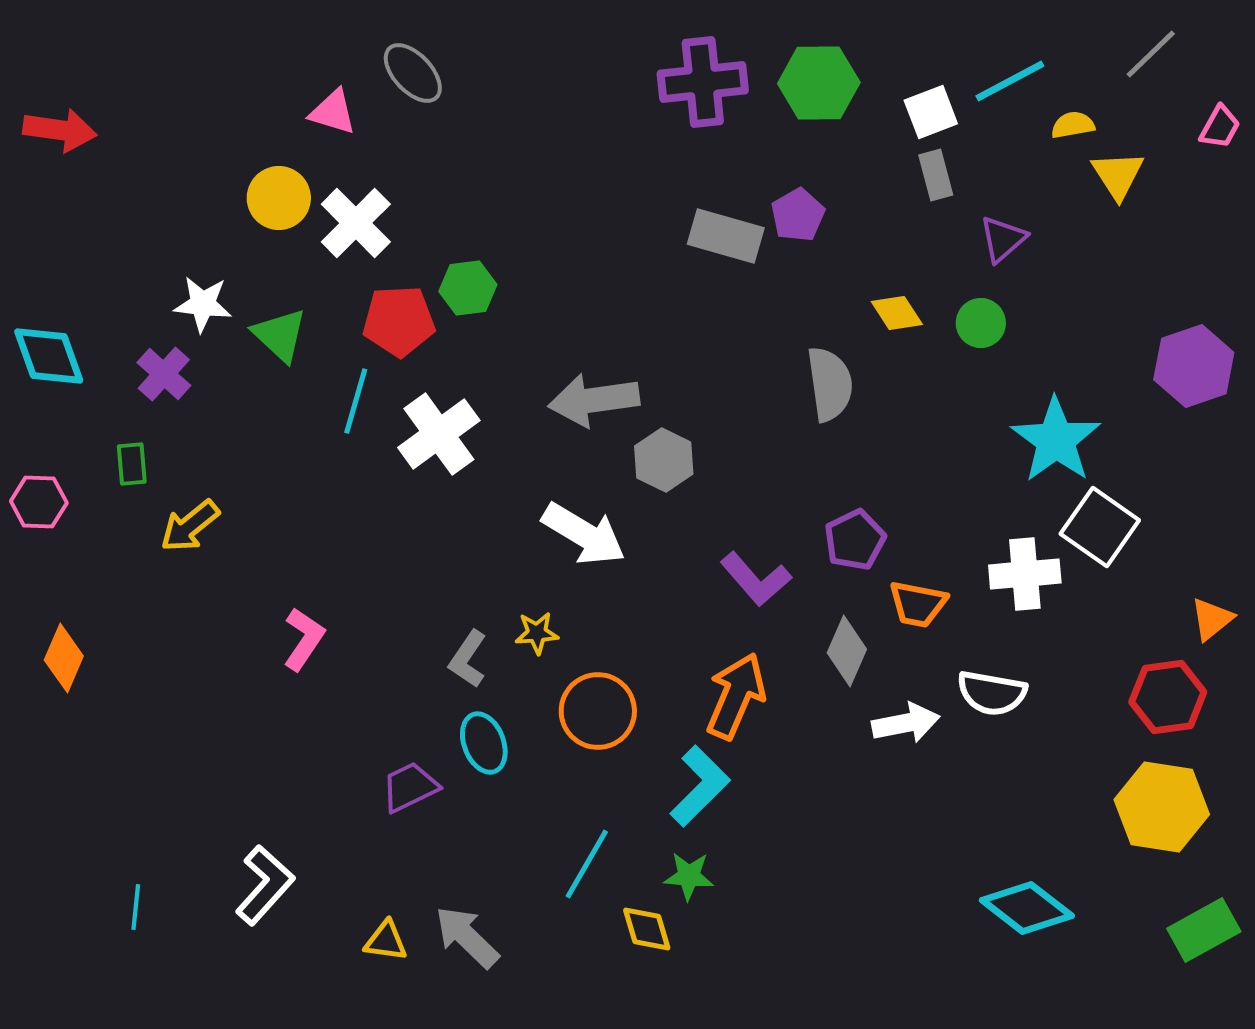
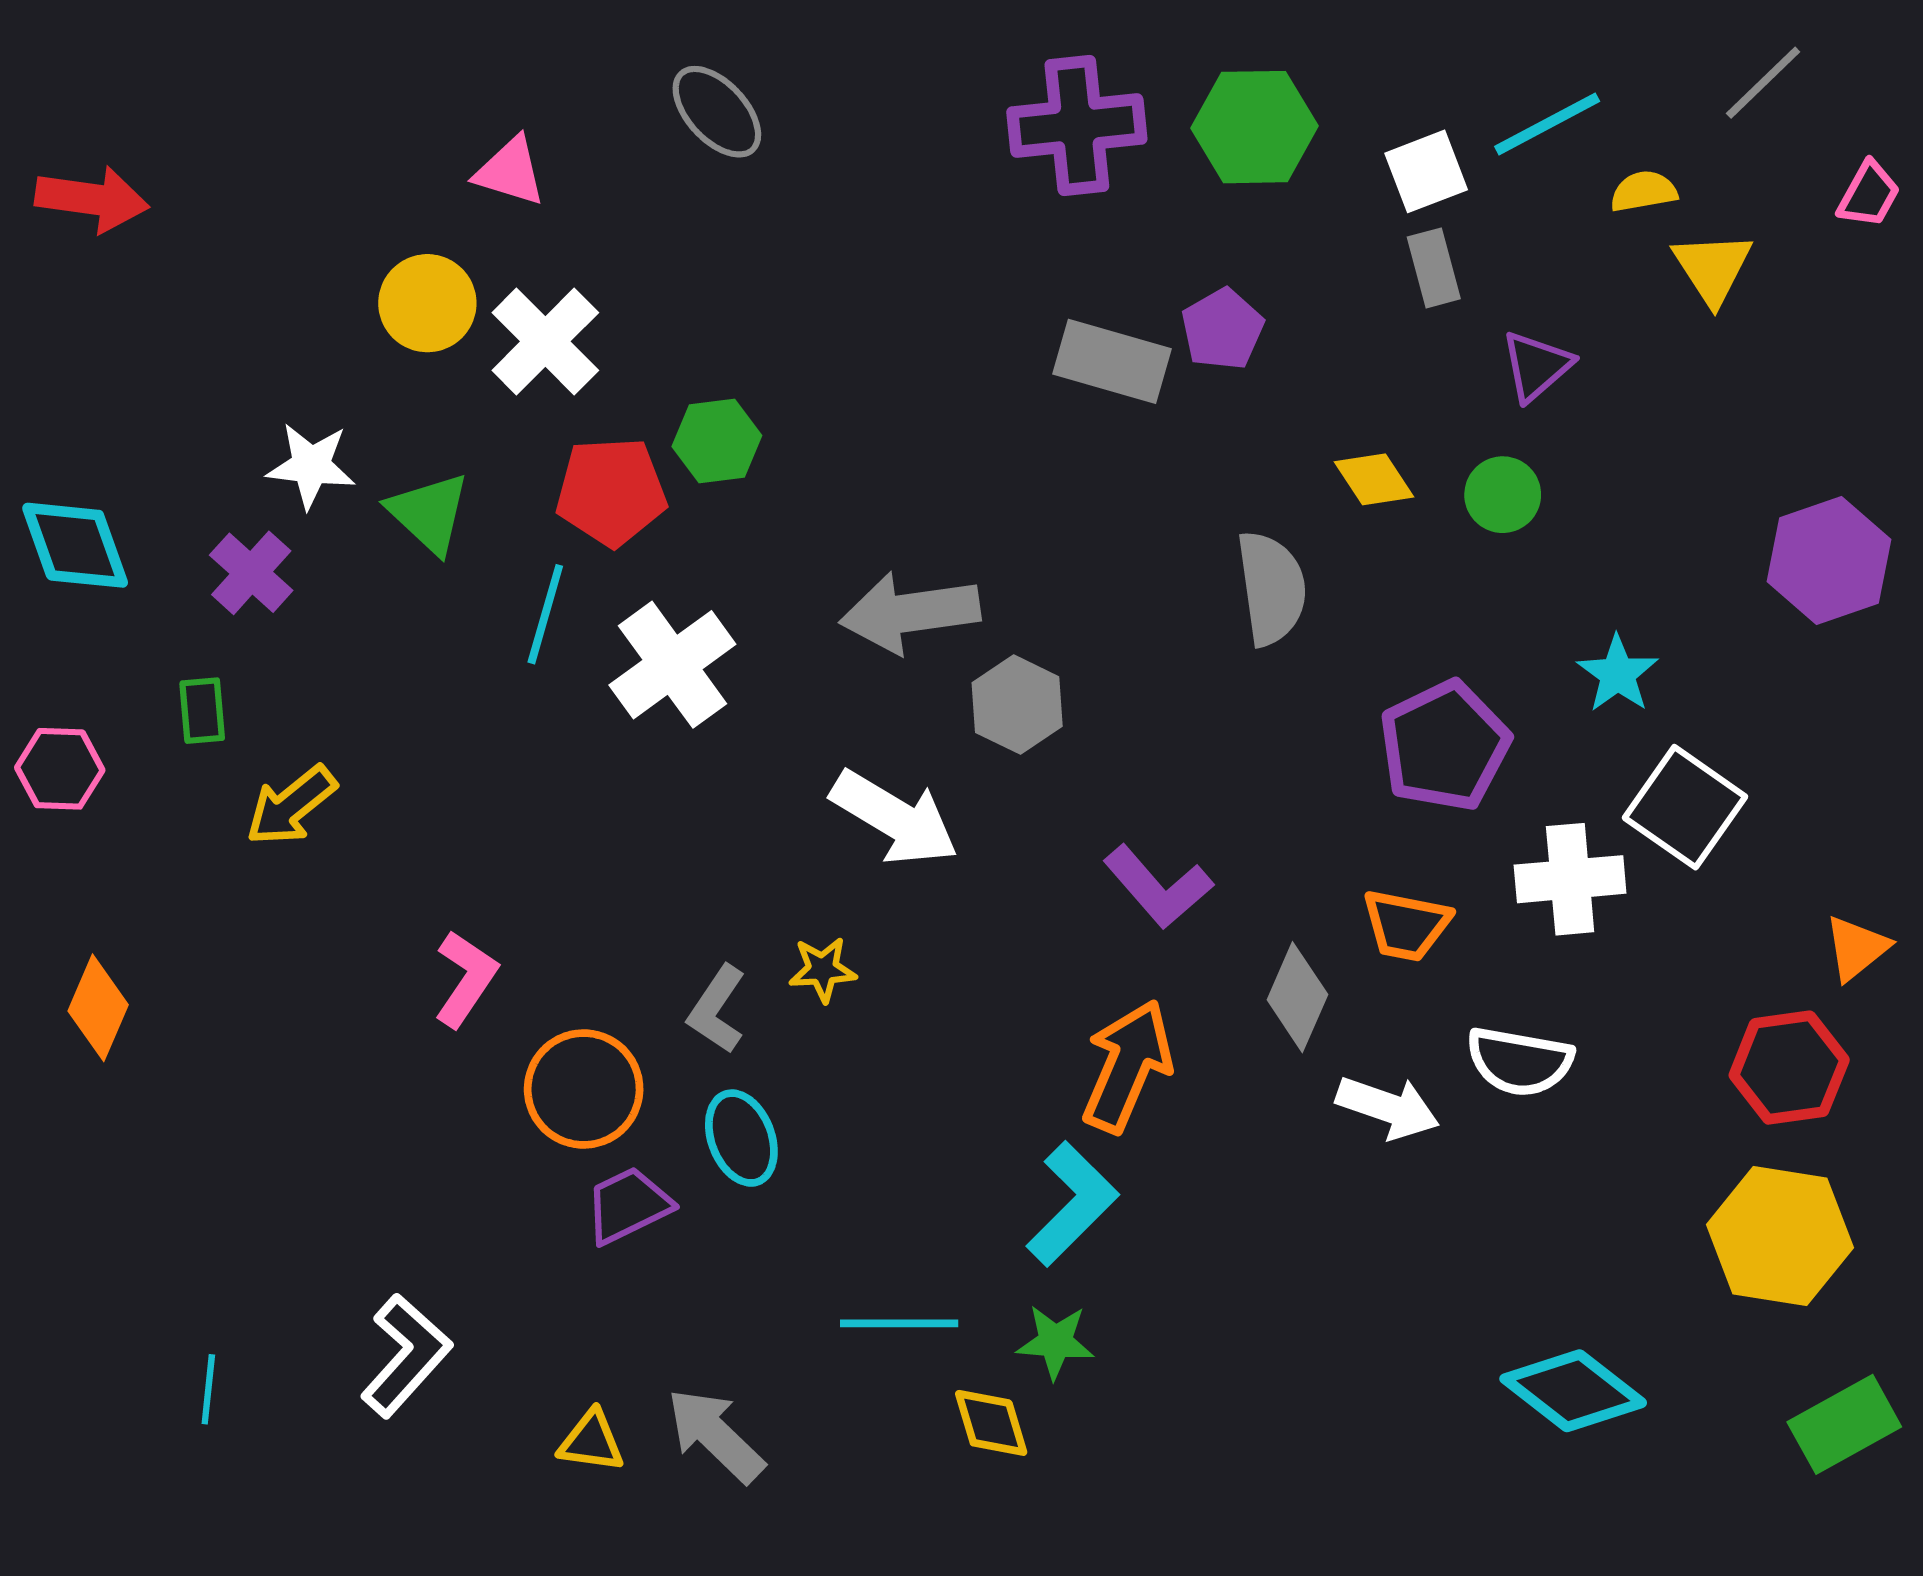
gray ellipse: (413, 73) -> (717, 112), moved
cyan star: (1056, 440) -> (1618, 674), size x0.6
purple pentagon: (855, 540) -> (1444, 746), moved, size x1.4
orange circle: (598, 711) -> (584, 1089), moved
white arrow: (906, 723) -> (1388, 1107), turned 30
cyan line: (587, 864) -> (899, 1323), turned 60

